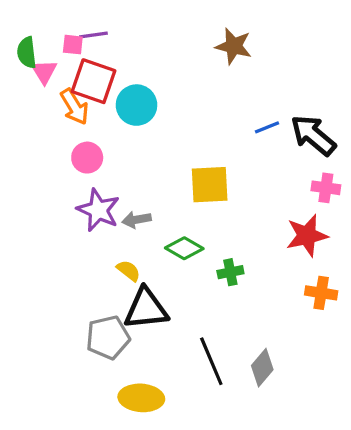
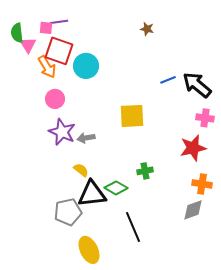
brown star: (234, 46) -> (147, 29), size x0.6
green diamond: (184, 248) -> (116, 188), moved
gray diamond: (262, 368) -> (193, 210), moved, turned 30
yellow ellipse: (141, 398) -> (89, 250), turned 60

